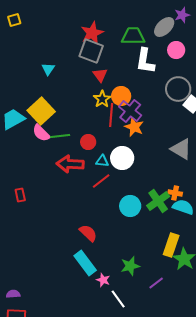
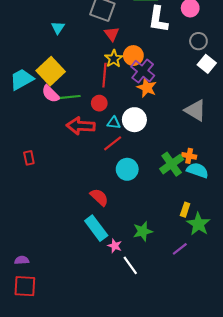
gray circle: (178, 89) -> (198, 41), moved, size x0.7
red line: (111, 115) -> (104, 75), moved
cyan circle: (130, 206) -> (127, 169), moved
yellow rectangle: (171, 245) -> (185, 210), size x0.6
purple line: (156, 283) -> (180, 249), moved

